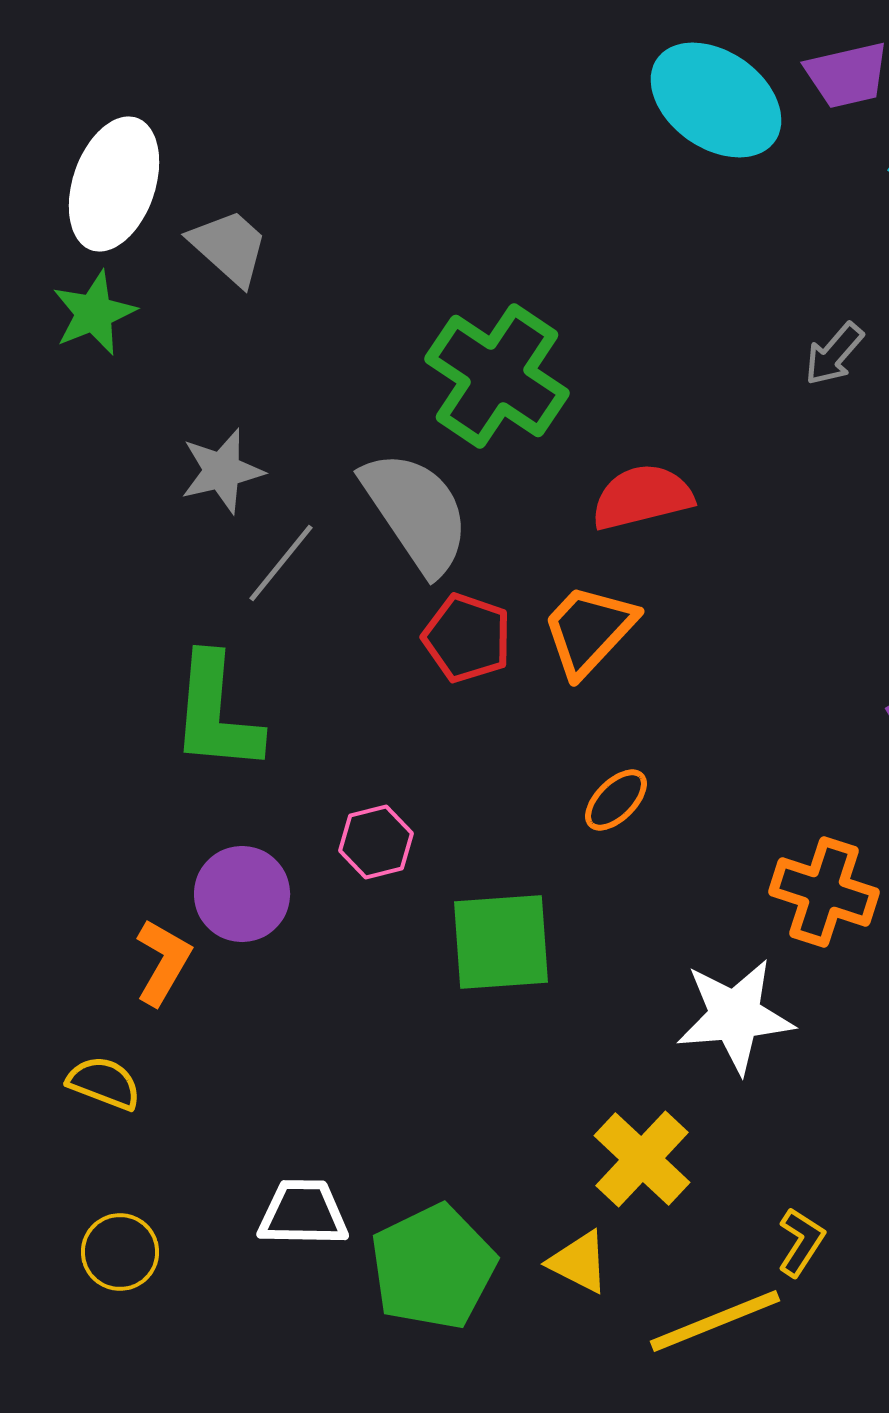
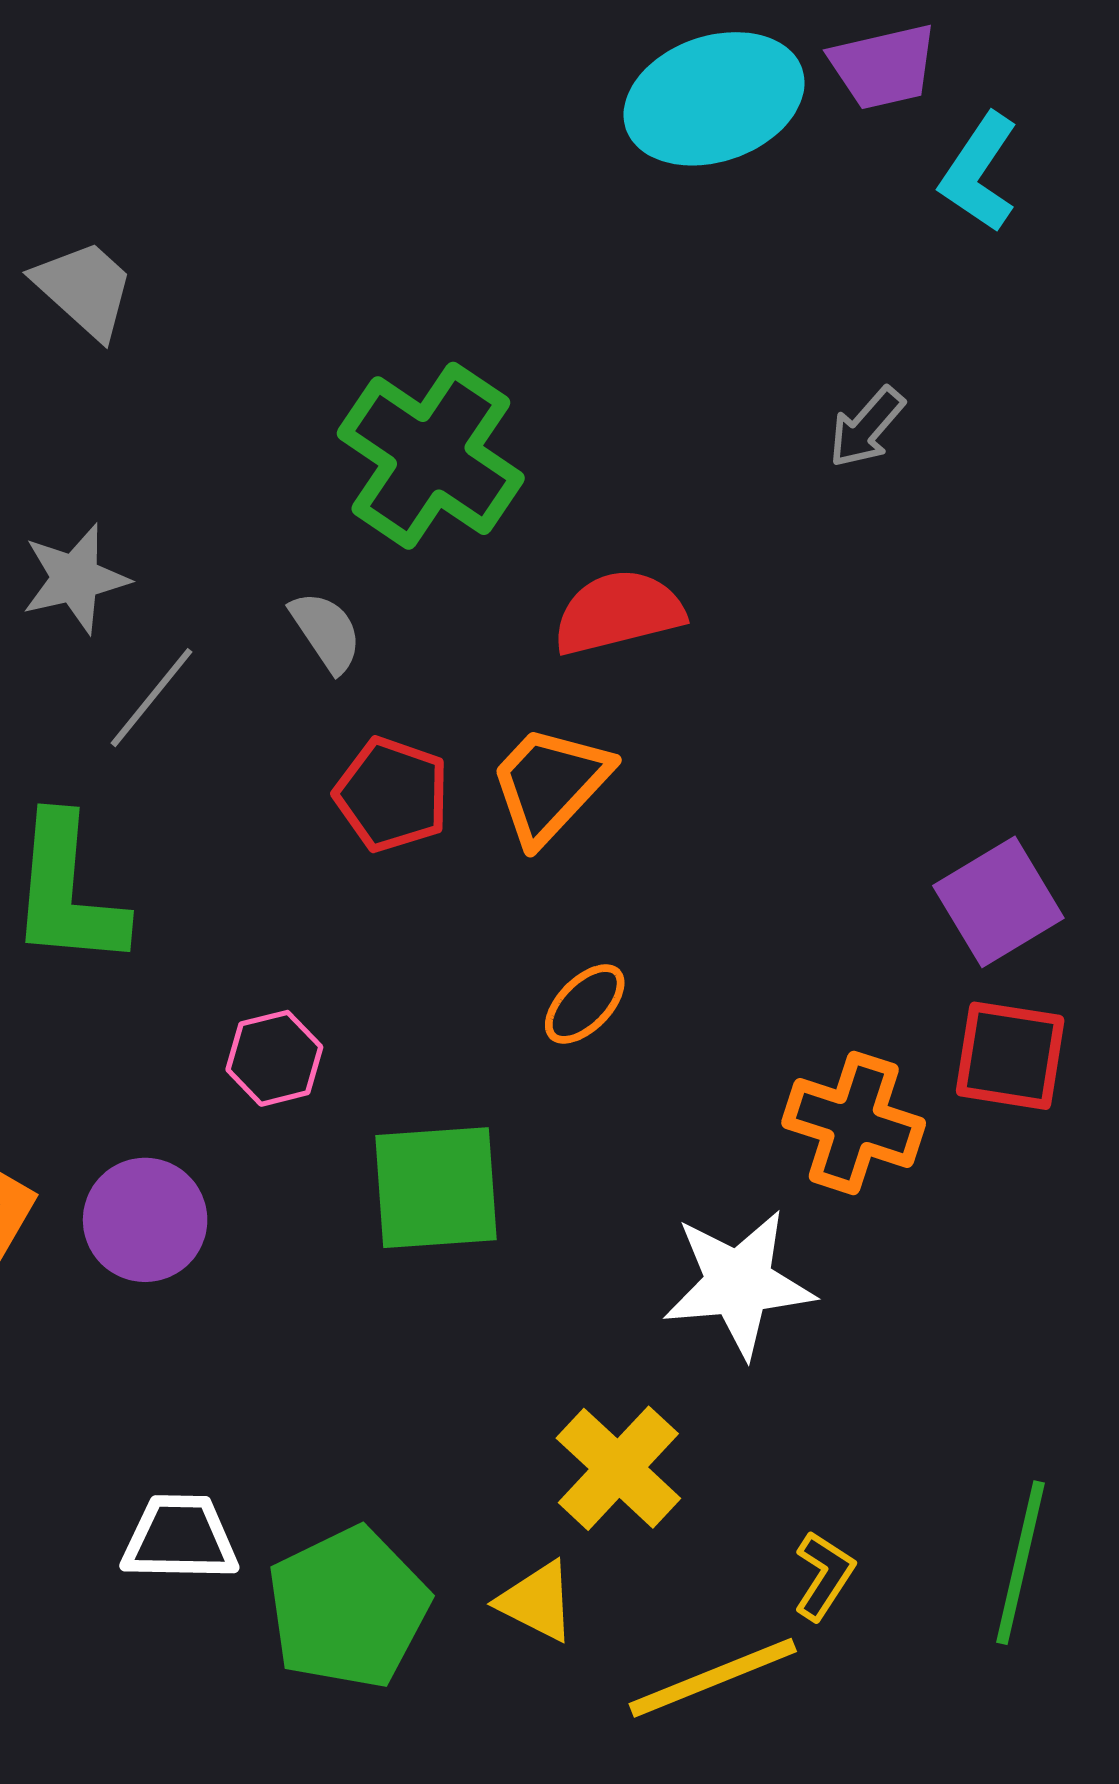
cyan ellipse: (716, 100) -> (714, 99), turned -54
gray semicircle: (416, 512) -> (326, 632), size x0.5
purple circle: (242, 894) -> (145, 1220), moved

